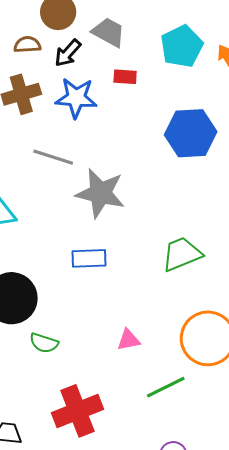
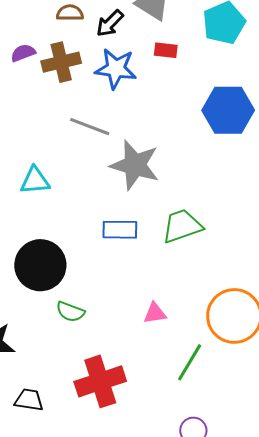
green trapezoid: (182, 254) -> (182, 226), moved
green line: (166, 387) -> (190, 362), turned -36

